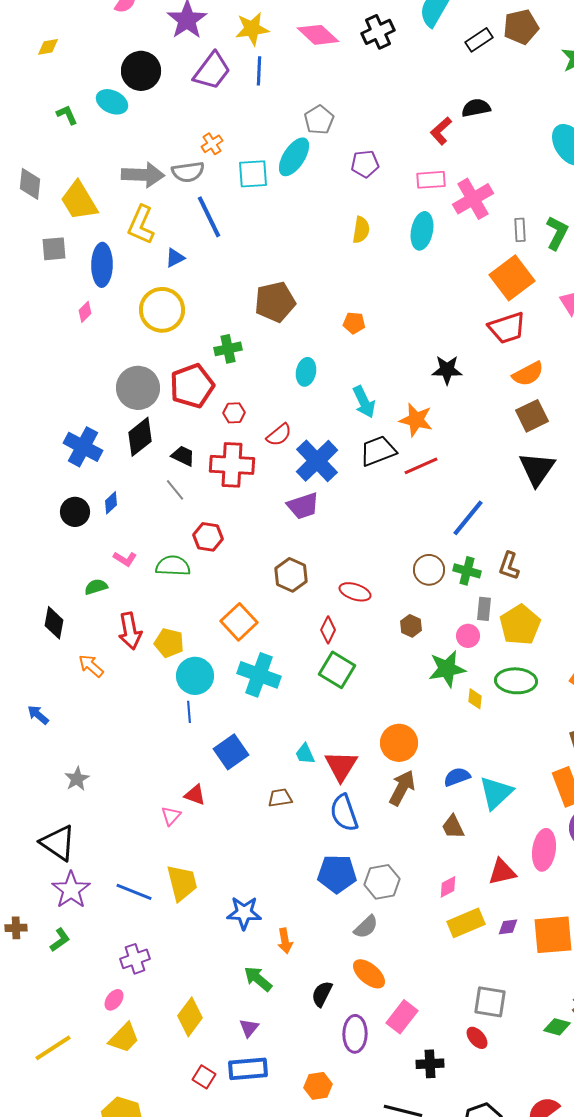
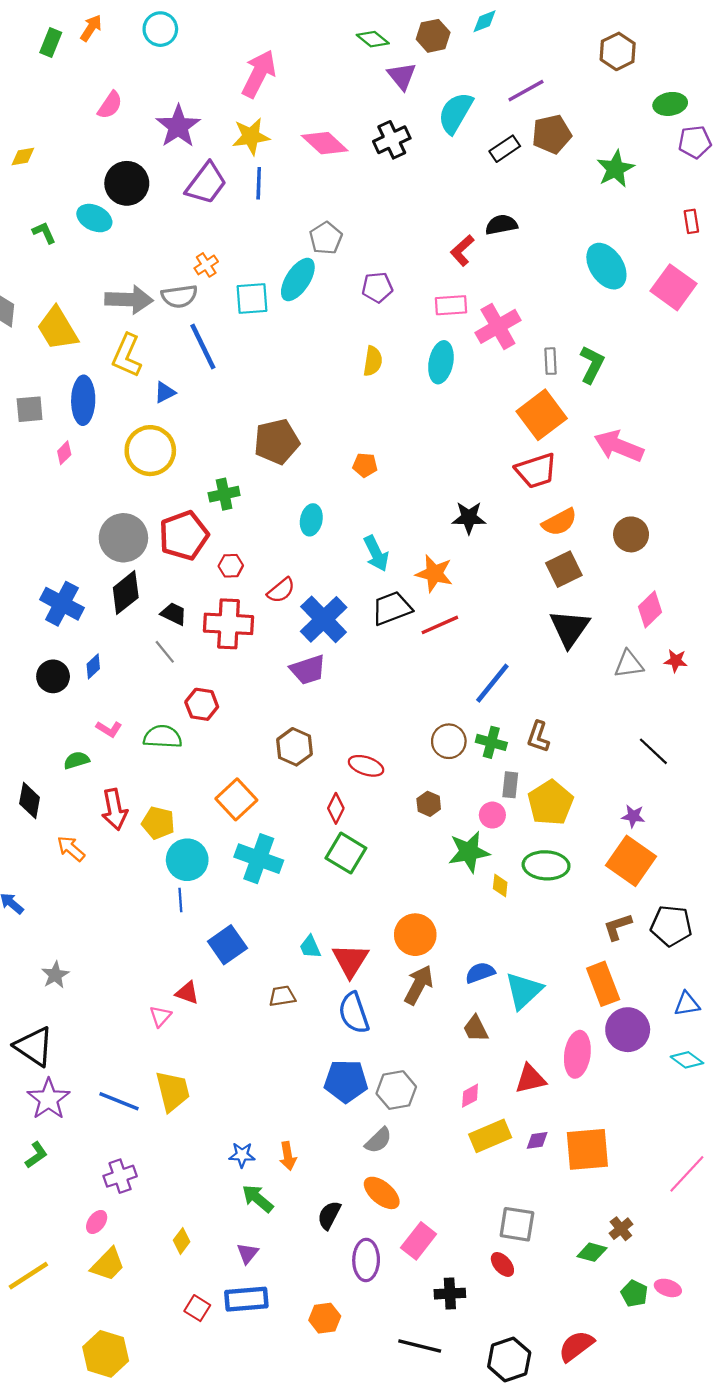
gray square: (54, 249) -> (30, 409), moved
blue star: (244, 913) -> (242, 1155), moved, size x0.7
yellow diamond: (190, 1017) -> (182, 1241), size x0.6

